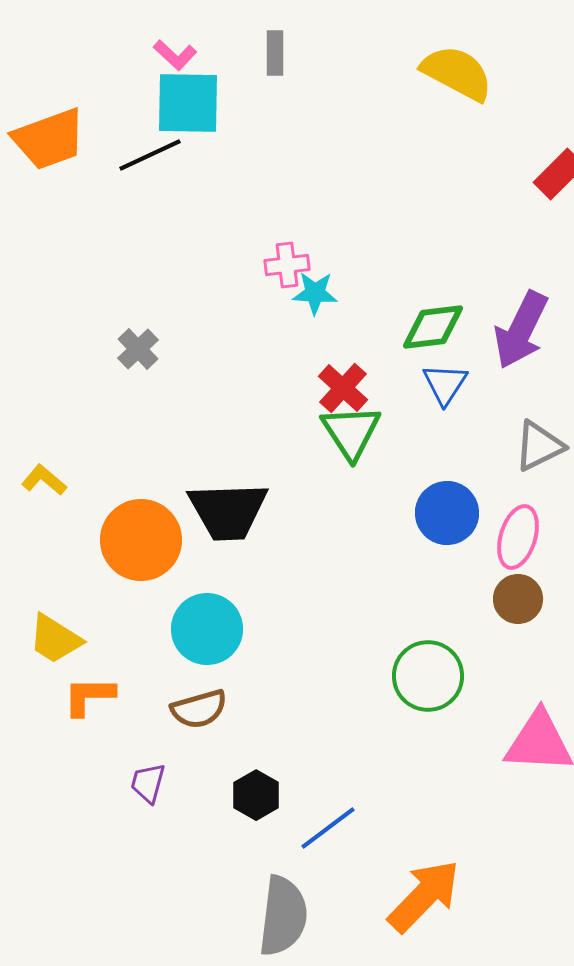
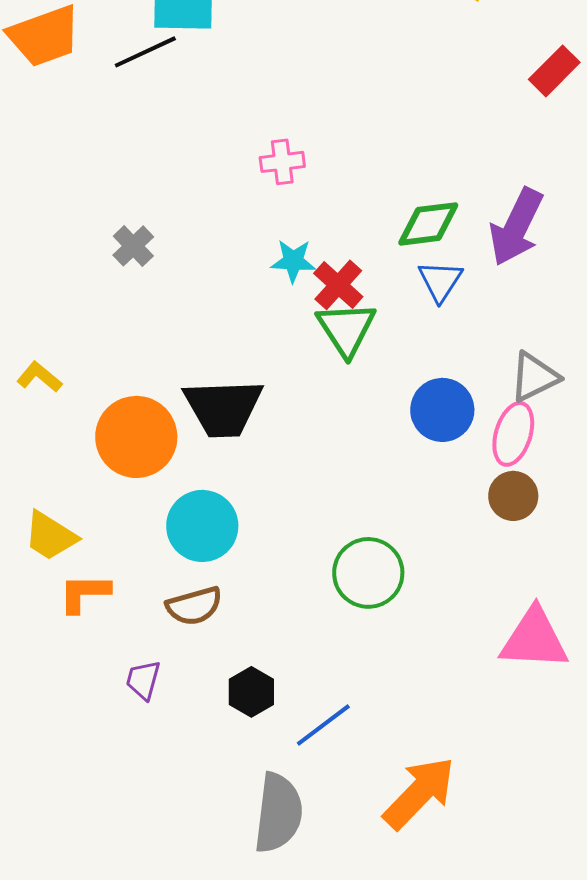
cyan star: (315, 293) -> (293, 261), moved
gray triangle: (539, 446) -> (534, 377), moved
green circle: (428, 676) -> (368, 573), moved

